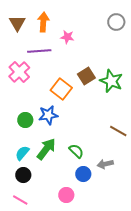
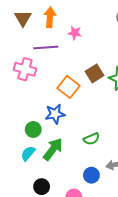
pink cross: (19, 72) -> (25, 69), turned -30
green circle: (25, 120) -> (33, 129), moved
green semicircle: (76, 151) -> (91, 139), moved, turned 112
black circle: (23, 175) -> (42, 187), moved

